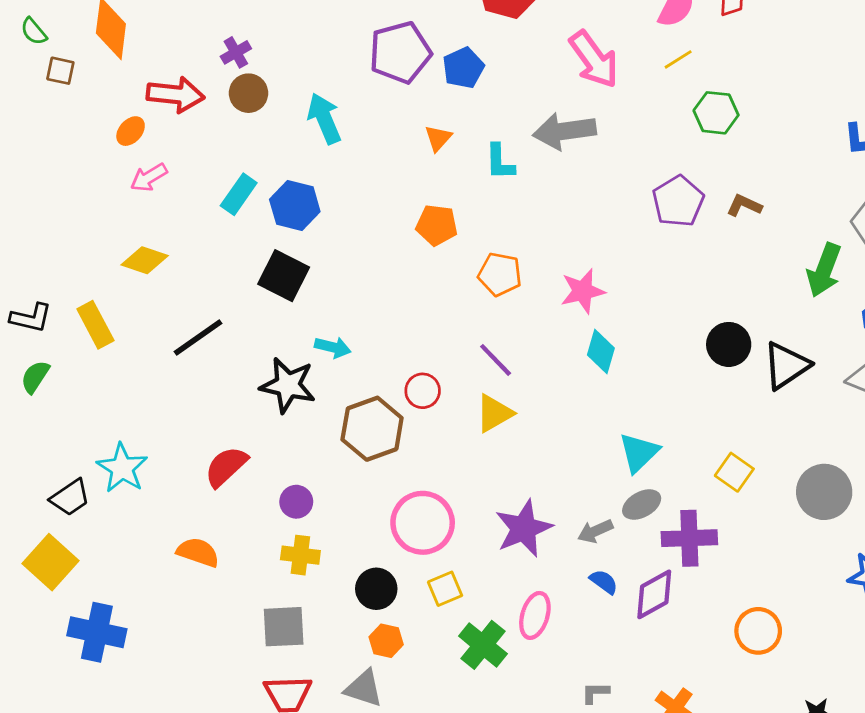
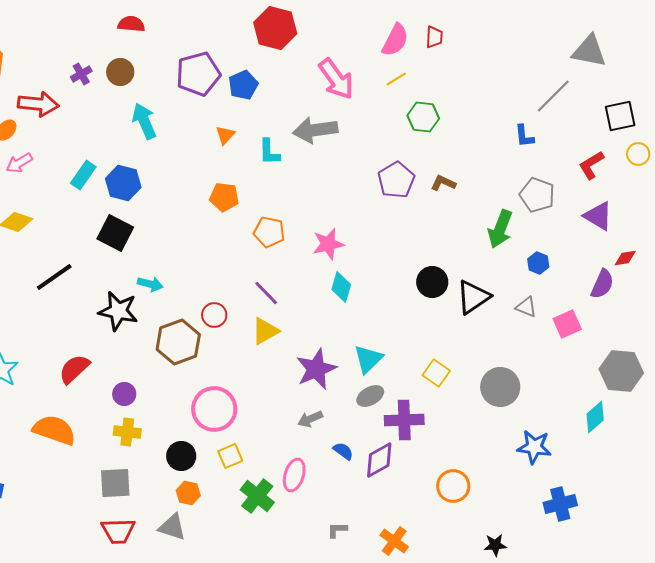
brown circle: (249, 93) -> (120, 72), moved
purple star: (524, 528) -> (316, 369), moved
gray arrow: (595, 531) -> (310, 419), moved
orange semicircle: (198, 552) -> (54, 430), size x1.4

